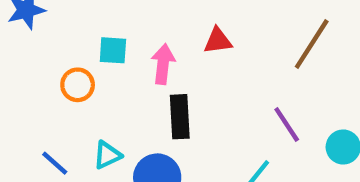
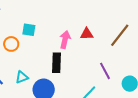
red triangle: (218, 41) -> (87, 34), moved
pink arrow: (163, 64) -> (65, 40), moved

